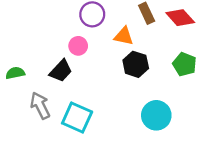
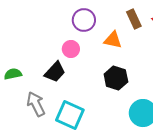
black hexagon: (136, 64) -> (116, 78), moved

